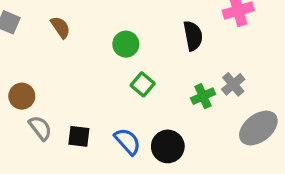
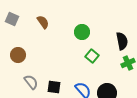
black semicircle: (193, 36) -> (122, 41), moved
brown circle: (22, 96) -> (18, 55), moved

